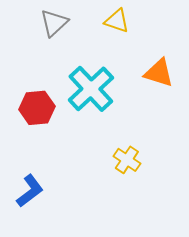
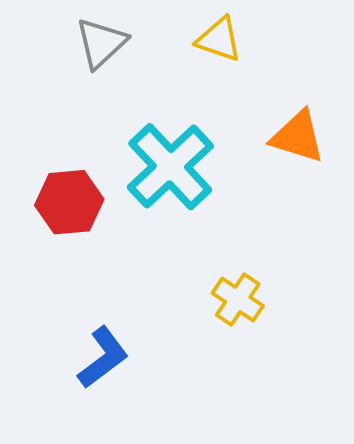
blue L-shape: (30, 191) -> (103, 358), moved

